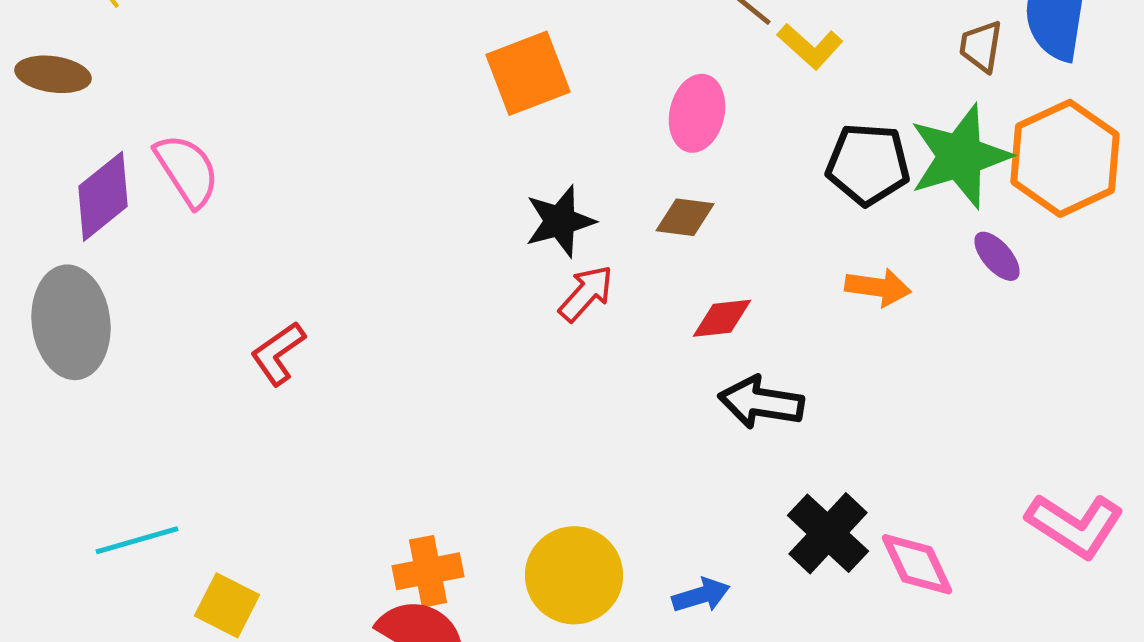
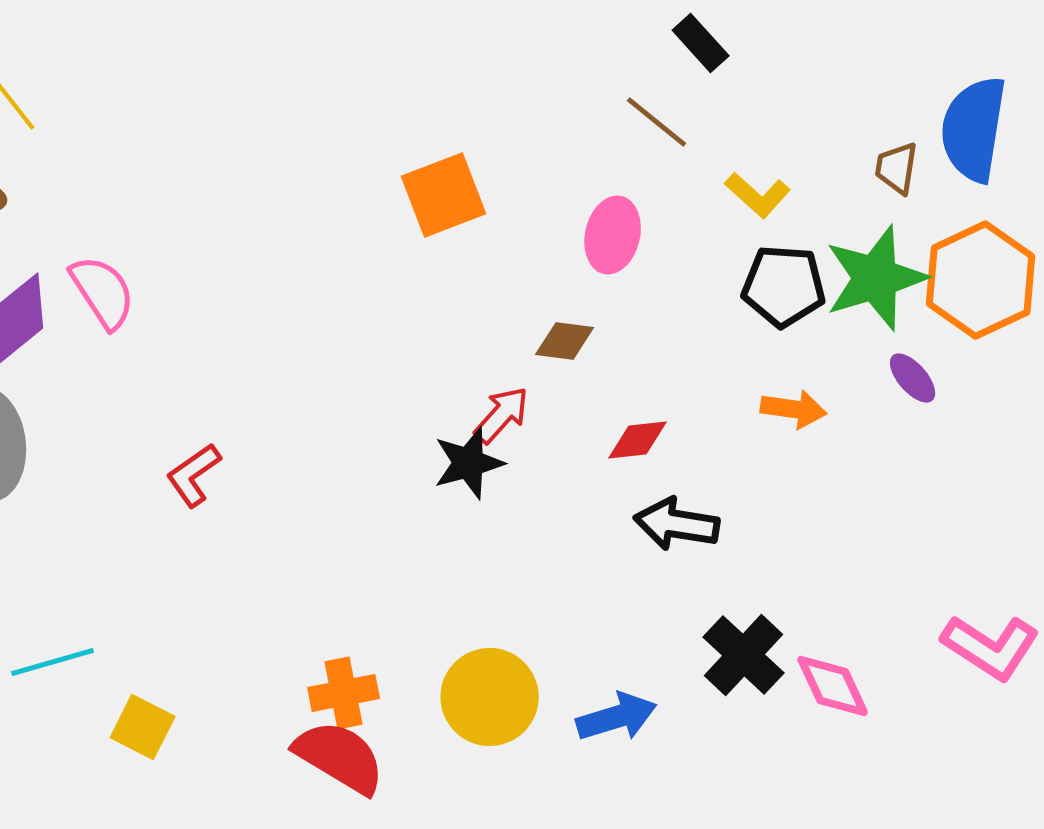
yellow L-shape: (810, 46) -> (758, 195), moved
brown diamond: (685, 217) -> (565, 341), moved
black star: (560, 221) -> (469, 463), moved
blue arrow: (701, 595) -> (617, 717), size x1.4

